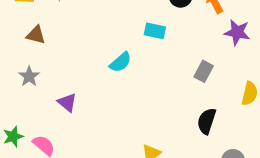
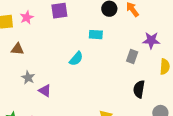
purple star: (237, 32) -> (151, 40), moved
gray star: (29, 76) -> (28, 78), moved

